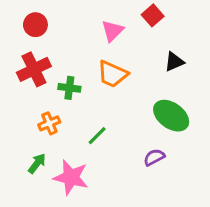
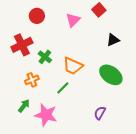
red circle: (35, 25) -> (37, 16), moved
orange trapezoid: (113, 74) -> (73, 66), moved
green cross: (69, 88) -> (45, 57), turned 32
purple semicircle: (154, 157) -> (100, 113), moved, turned -32

